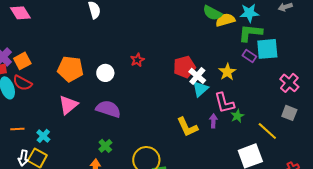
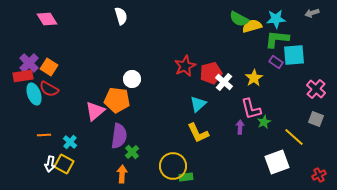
red star: (137, 60) -> (185, 66), moved, size x1.5
orange square: (22, 61) -> (49, 67), turned -30
orange pentagon: (70, 69) -> (117, 100), moved
cyan triangle: (200, 89) -> (198, 104), moved
purple semicircle: (108, 109) -> (119, 136), moved, turned 80
yellow L-shape: (187, 127) -> (198, 133), moved

